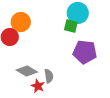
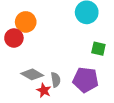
green square: (71, 26) -> (98, 49), moved
purple pentagon: (85, 52) -> (86, 80), moved

